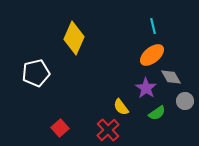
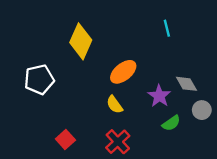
orange ellipse: (152, 55) -> (123, 72), moved
yellow semicircle: (121, 107) -> (115, 105), moved

